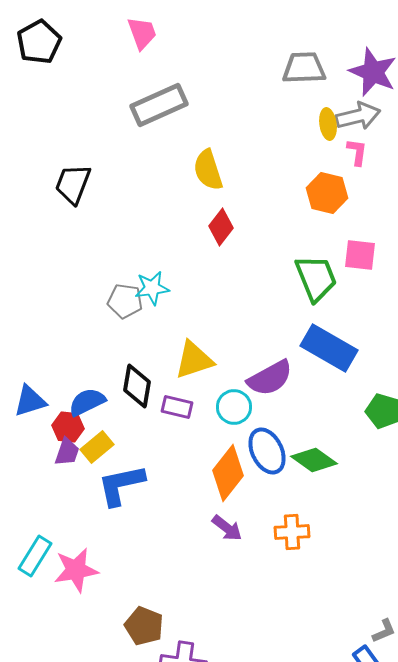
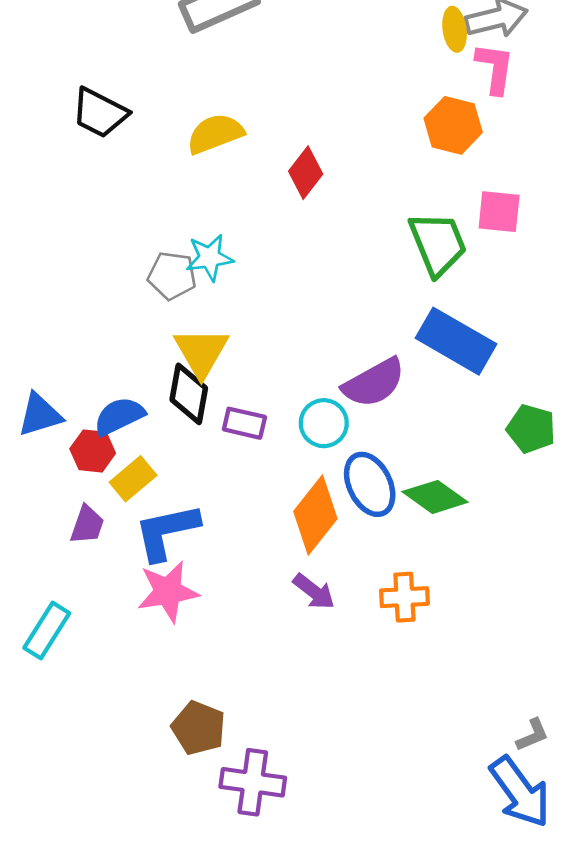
pink L-shape: (357, 152) -> (495, 68), size x1.4
yellow semicircle: (208, 170) -> (215, 134), moved, turned 87
black trapezoid: (73, 184) -> (100, 113), turned -84
yellow triangle: (194, 360) -> (201, 352), moved, turned -42
purple trapezoid: (67, 452) -> (87, 525), moved
pink star: (76, 570) -> (168, 592), moved

